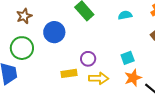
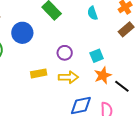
cyan semicircle: (125, 15) -> (92, 13), turned -96
purple circle: (88, 59) -> (65, 53), moved

